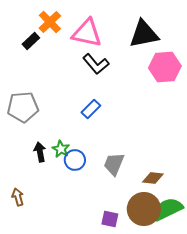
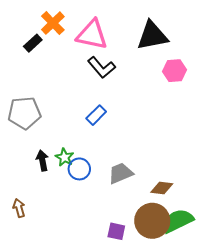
pink hexagon: (165, 67) -> (174, 71), size x0.7
gray trapezoid: (114, 164) -> (121, 173), turned 45

